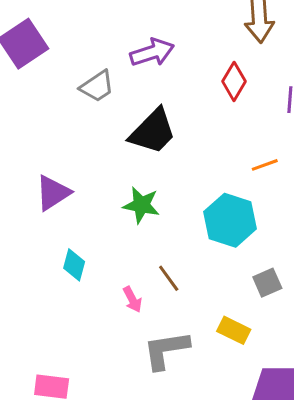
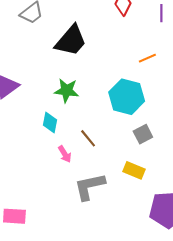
cyan diamond: (74, 265) -> (50, 123), moved
gray square: (267, 283) -> (143, 134), moved

